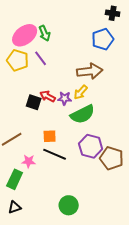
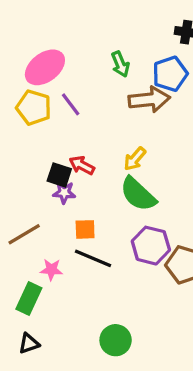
green arrow: (45, 33) -> (120, 64), moved
brown arrow: (90, 71) -> (149, 99), moved
purple star: (65, 98) -> (64, 193), moved
green semicircle: (83, 114) -> (138, 194), turned 70

